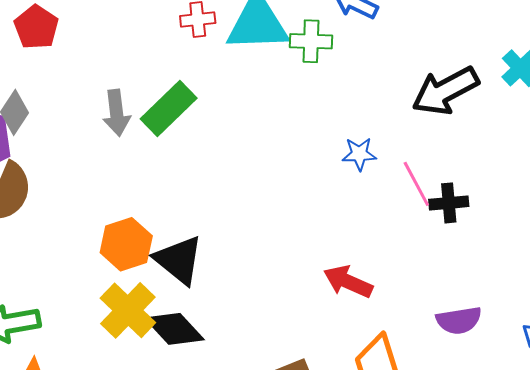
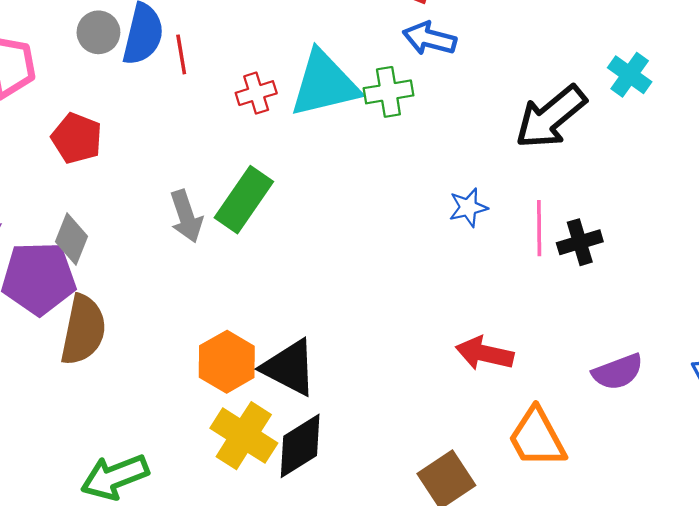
pink line: (416, 184) -> (539, 228), turned 39
black diamond: (174, 329) -> (300, 446), turned -68

